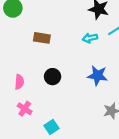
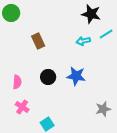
brown rectangle: (42, 38) -> (38, 41), turned 56
blue star: (98, 76) -> (76, 76), moved

